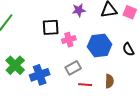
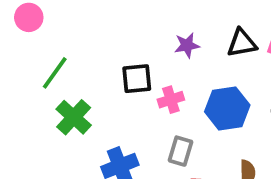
green cross: (15, 65) -> (74, 117), moved
gray rectangle: (73, 68) -> (180, 151), turned -42

